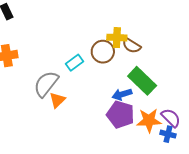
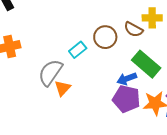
yellow cross: (117, 38) -> (152, 18), moved

